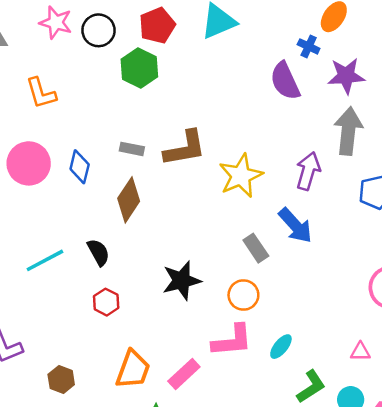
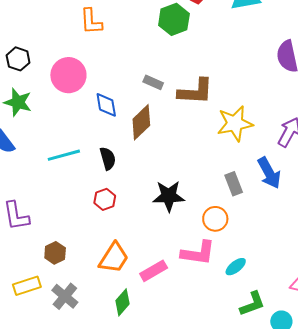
blue diamond: (80, 167) -> (106, 105), moved, turned -36

